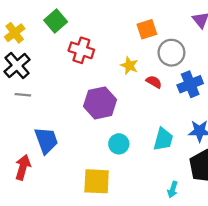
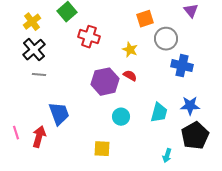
red semicircle: (154, 82) -> (130, 76), moved
blue cross: (190, 84) -> (182, 66), turned 35
yellow square: (97, 181) -> (102, 149), size x0.7

